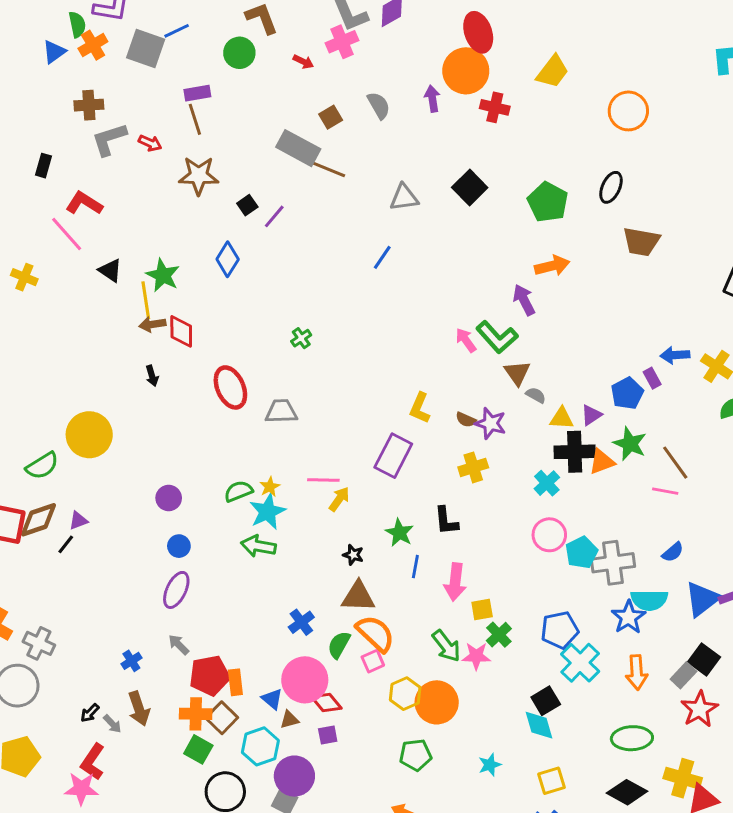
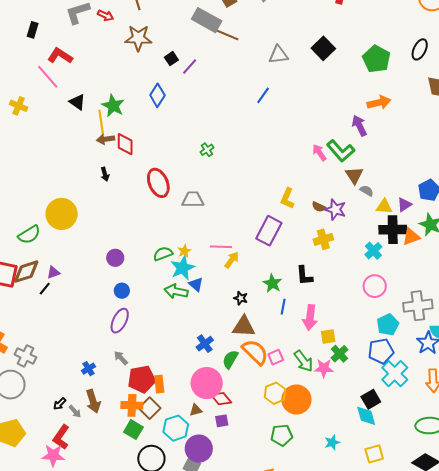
cyan pentagon: (582, 553) -> (388, 325), moved
pink square: (373, 661) -> (276, 357), moved
blue triangle: (272, 699) -> (196, 284), moved

